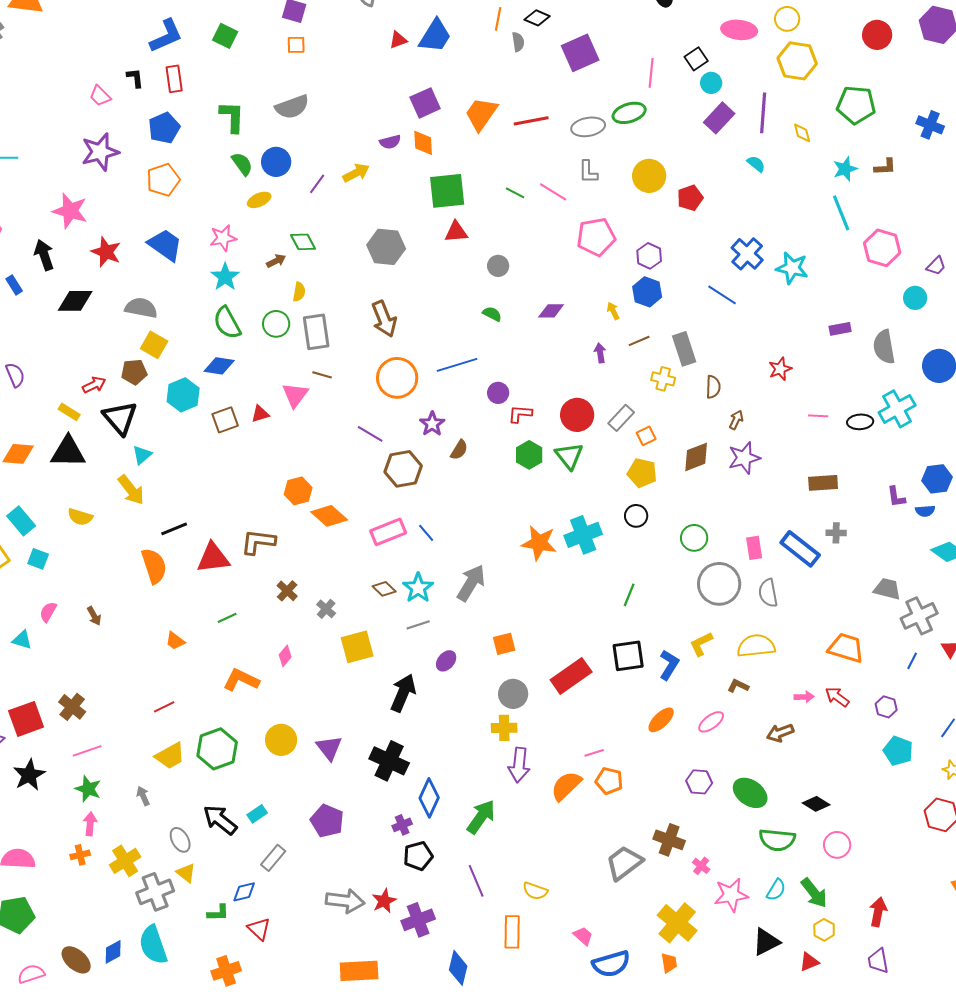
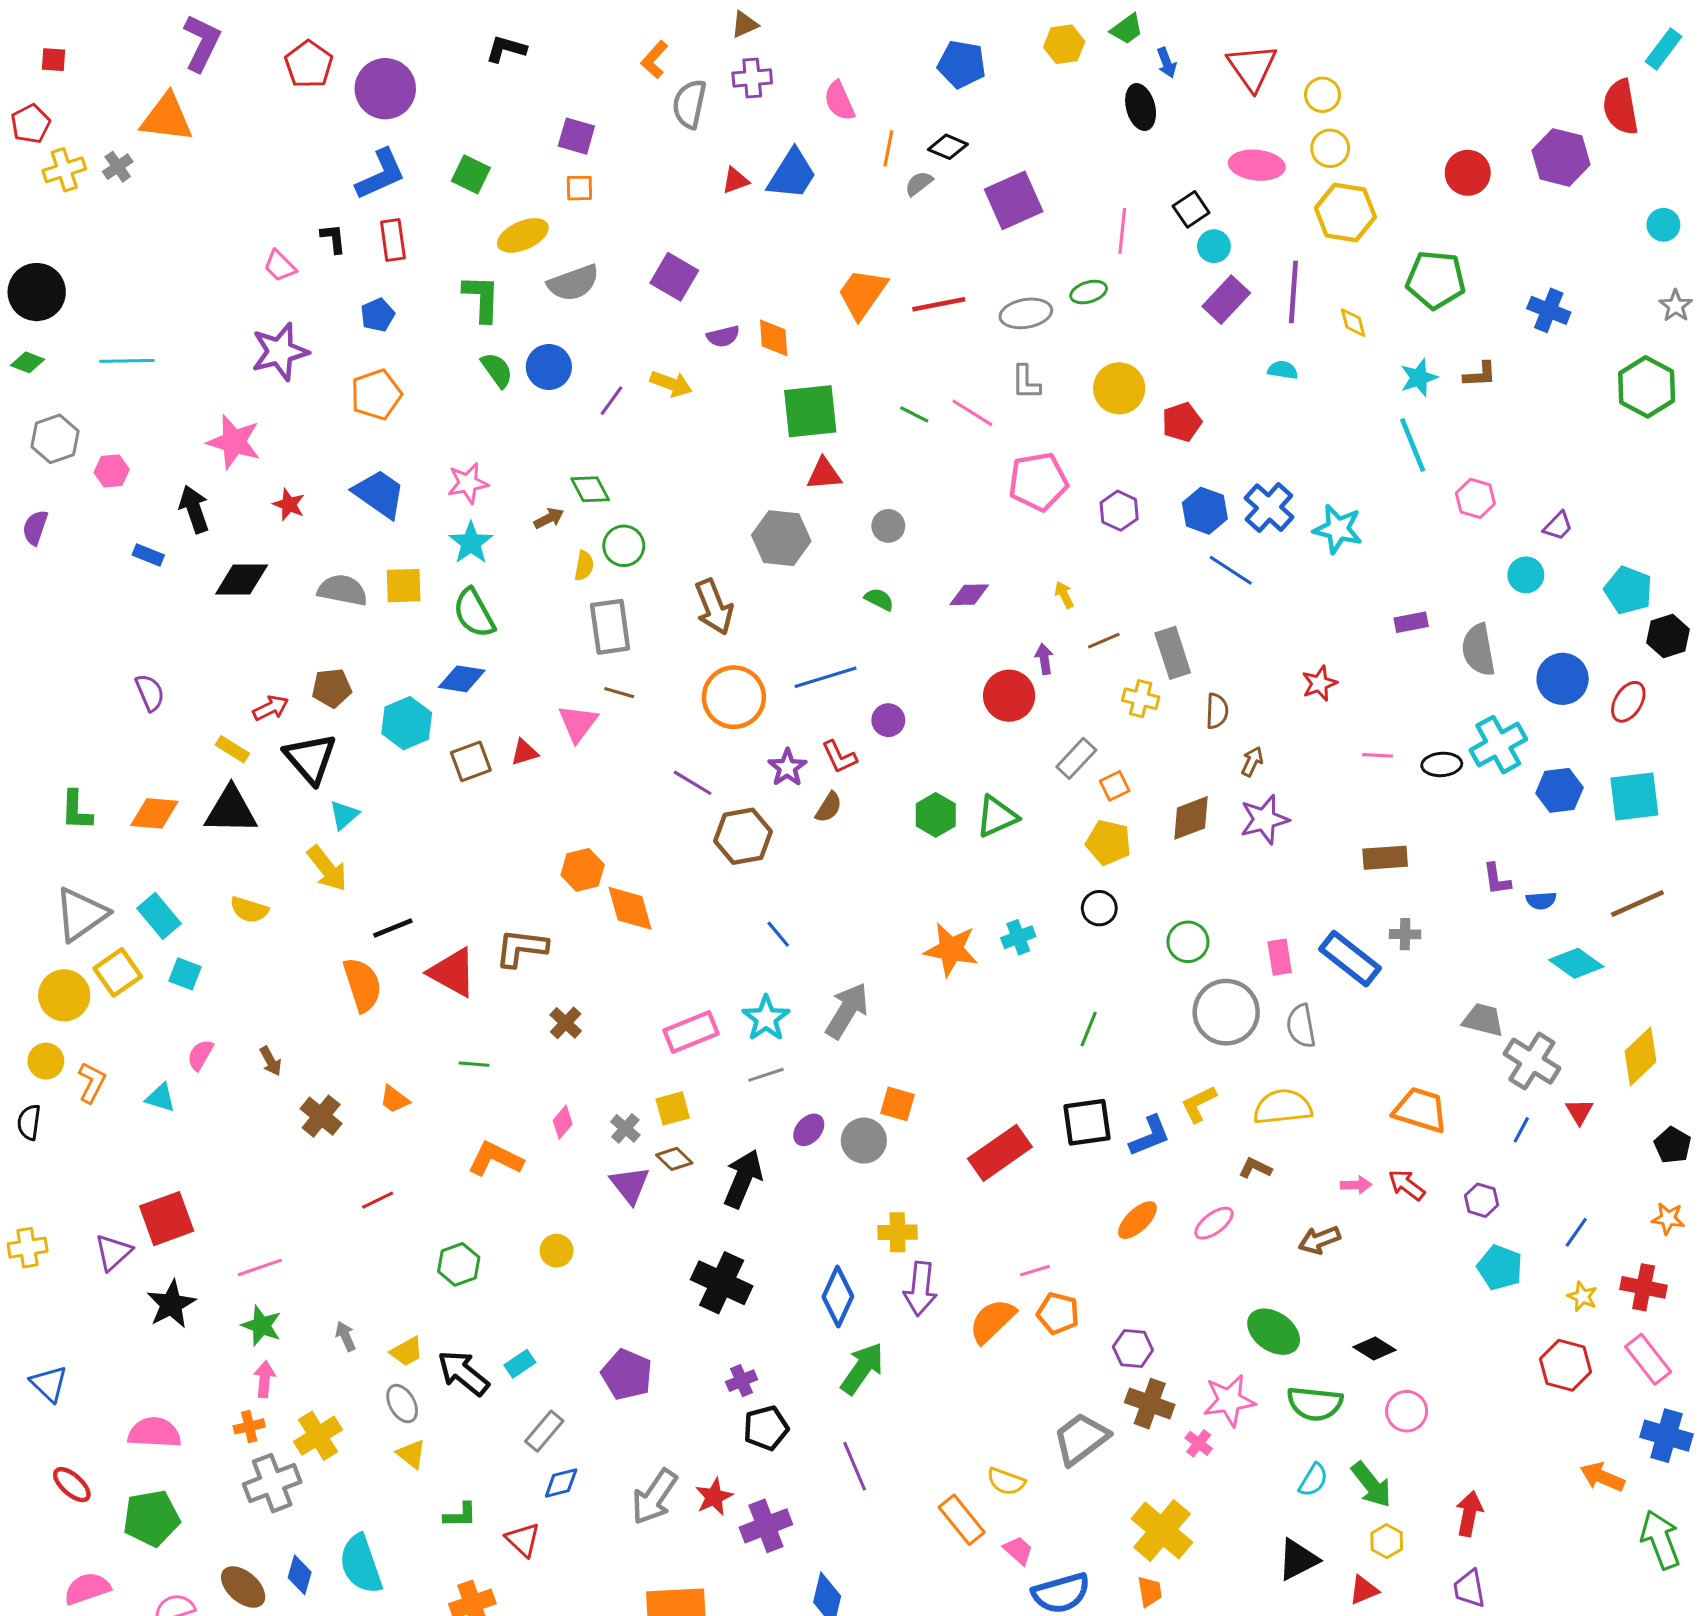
gray semicircle: (518, 42) -> (919, 183), turned -120
purple square: (425, 103) -> (674, 277), moved, turned -36
green ellipse: (629, 113) -> (1089, 292), size x0.7
blue pentagon: (164, 128) -> (378, 315), size x0.7
cyan semicircle: (756, 164) -> (1283, 370), turned -30
yellow arrow: (356, 173) -> (671, 384), turned 48
yellow ellipse: (259, 200) -> (523, 235), moved, size x1.4
gray hexagon: (386, 247) -> (781, 538), moved
pink hexagon: (882, 248) -> (1475, 498), size x0.7
red star: (106, 252) -> (289, 505), size x0.7
blue rectangle: (14, 285) -> (148, 555), turned -36
blue hexagon: (647, 292) -> (1205, 511), moved
green circle: (276, 324) -> (624, 546), moved
yellow square: (154, 345) -> (404, 586), moved, turned -32
red L-shape: (520, 414) -> (839, 757), moved, turned -120
red circle: (577, 415) -> (1009, 696), moved
green triangle: (569, 456) -> (997, 816), turned 44
blue hexagon: (937, 479) -> (1559, 790), moved
orange diamond: (329, 516) -> (630, 908), turned 33
pink rectangle: (388, 532) -> (691, 1032), moved
cyan cross: (583, 535) -> (1018, 937), size x0.6
red triangle: (213, 558) -> (453, 972), turned 36
brown diamond: (384, 589) -> (674, 1159), moved
gray cross: (326, 609) -> (625, 1128), moved
gray cross: (919, 616) -> (1532, 1061), turned -33
green line: (227, 618) -> (474, 1064), turned 30
orange square: (504, 644) -> (897, 1104), turned 30
yellow square: (357, 647) -> (673, 1108), size x0.7
blue L-shape: (669, 665) -> (1150, 1136), turned 36
gray circle: (513, 694) -> (864, 1141), moved
brown cross: (72, 707) -> (321, 1116), moved
yellow circle: (281, 740) -> (557, 1251), size x0.7
purple triangle: (329, 748) -> (630, 1185), moved
green hexagon: (217, 749) -> (459, 1264), size x0.7
yellow trapezoid: (170, 756) -> (407, 1352), moved, size x0.7
purple hexagon: (699, 782) -> (1133, 1348), moved
blue diamond: (429, 798) -> (838, 1297), moved
yellow semicircle: (535, 891) -> (1006, 1482), moved
gray cross: (155, 892) -> (272, 1483), moved
blue diamond: (244, 892) -> (561, 1483), moved
pink star: (731, 895) -> (1229, 1400), moved
gray arrow: (345, 901) -> (654, 1497), turned 117
orange rectangle: (512, 932) -> (962, 1520), moved, turned -40
blue diamond: (113, 952) -> (300, 1575), turned -45

